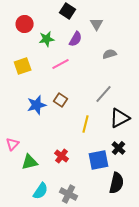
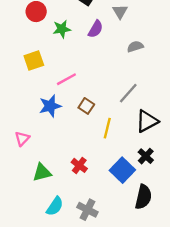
pink line: (61, 64) -> (66, 79), moved
brown square: (61, 100) -> (86, 106), moved
pink triangle: (13, 144) -> (22, 139), moved
blue square: (99, 160) -> (122, 170), turned -35

